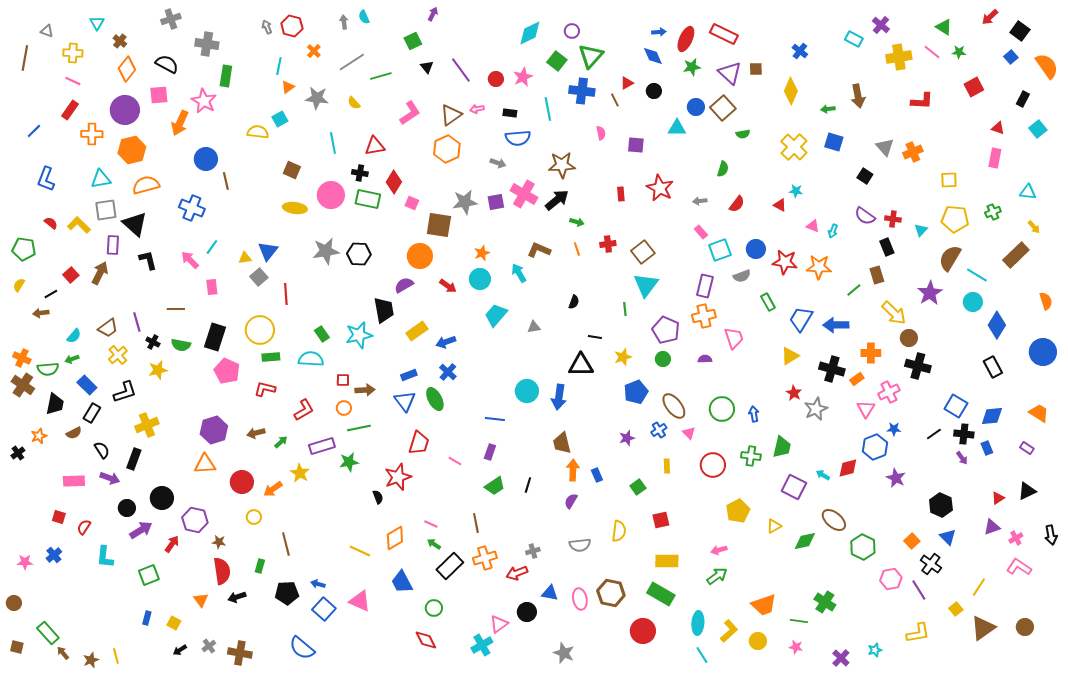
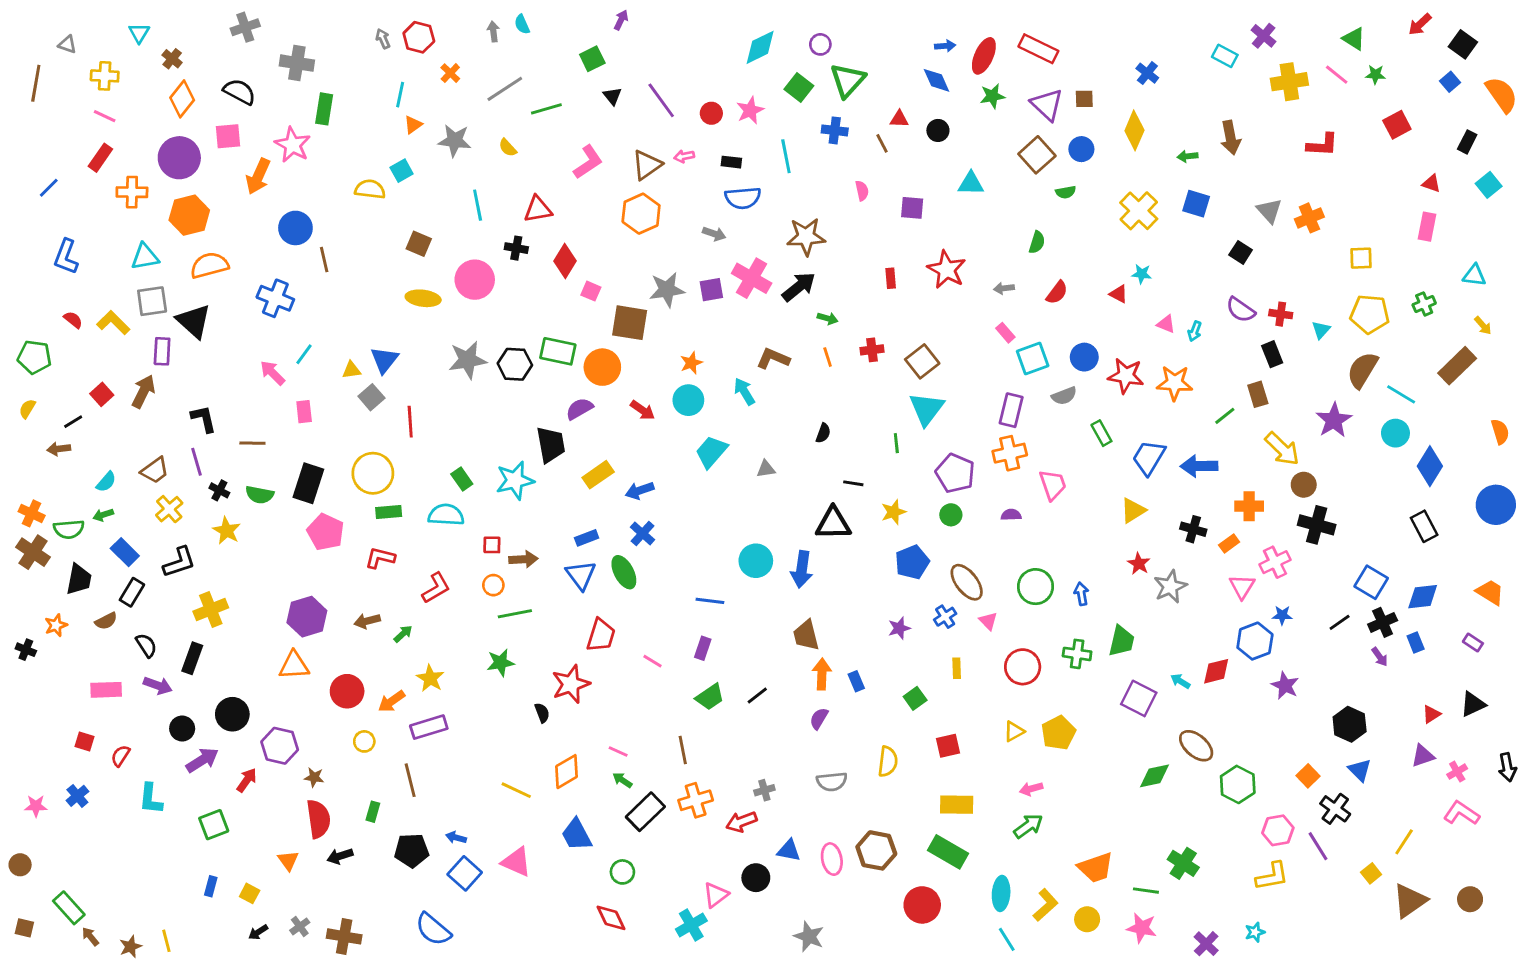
red triangle: (627, 83) -> (899, 119), turned 32
blue cross: (582, 91) -> (835, 130), size x0.7
blue circle: (696, 107) -> (1081, 149), moved
green rectangle: (368, 199) -> (558, 351), moved
black L-shape: (148, 260) -> (204, 419), moved
black cross: (832, 369) -> (1193, 529), size x0.7
yellow star: (158, 370) -> (227, 531), turned -30
black cross: (964, 434) -> (1383, 622), turned -30
purple rectangle: (322, 446) -> (429, 727), moved
black cross: (18, 453) -> (26, 650), turned -32
black line: (528, 485) -> (757, 696), turned 35
yellow triangle: (774, 526) -> (1014, 731), moved
yellow L-shape: (918, 633) -> (1272, 876), moved
pink star: (796, 647) -> (1142, 928), size x1.5

